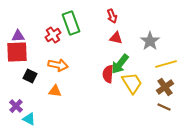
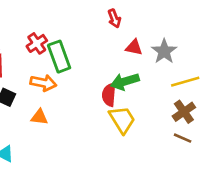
green rectangle: (71, 23) -> (59, 57), moved
red triangle: (116, 38) -> (134, 47), moved
green arrow: (120, 64) -> (125, 82), turned 35
yellow trapezoid: (132, 83) -> (122, 120), moved

